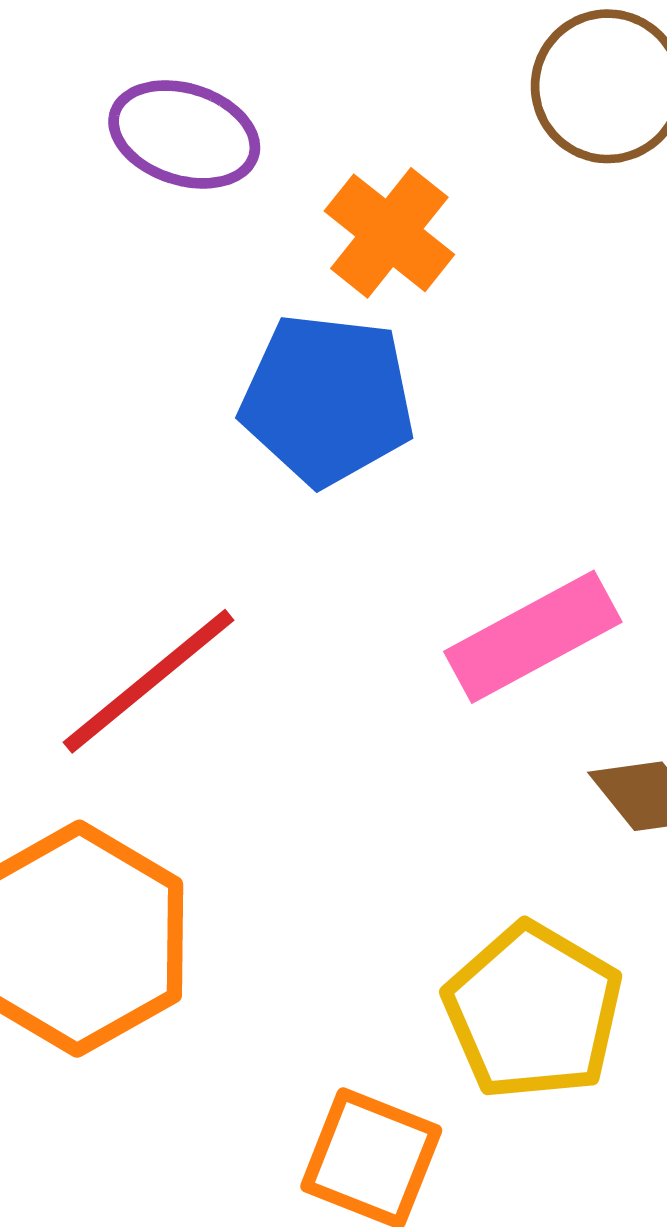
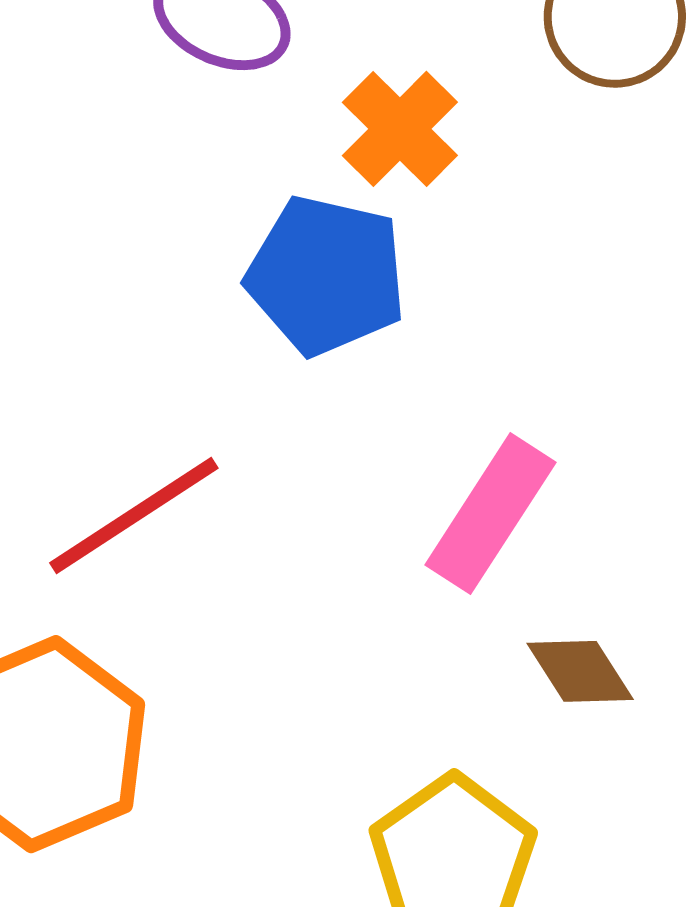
pink rectangle: (533, 637) -> (490, 514), turned -35

